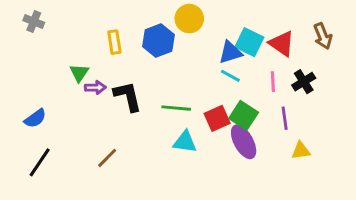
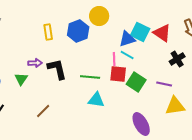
green triangle: (79, 73) -> (21, 79), moved
pink line: (273, 82) -> (114, 59), moved
red square: (217, 118) -> (118, 74), moved, turned 30
purple line: (285, 118) -> (164, 84), turned -70
purple ellipse: (244, 142) -> (141, 124), moved
yellow triangle: (301, 151) -> (175, 106), size x1.5

